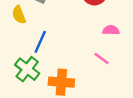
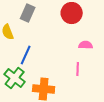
pink line: (102, 58) -> (78, 69), turned 56

